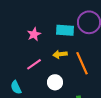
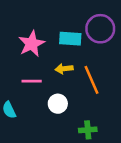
pink star: (34, 34) -> (32, 44), size x1.5
pink line: (34, 64) -> (32, 81), turned 35

